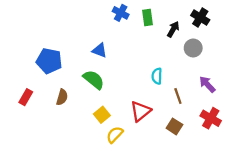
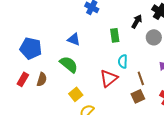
green rectangle: (148, 18) -> (115, 35), moved
red rectangle: (26, 97) -> (23, 79), moved
red triangle: (140, 111) -> (109, 78), moved
brown square: (174, 126) -> (138, 96), moved, turned 32

